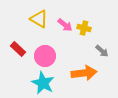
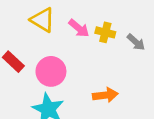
gray arrow: (102, 51) -> (136, 42), moved
orange arrow: (84, 73) -> (105, 95), size x0.7

